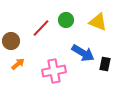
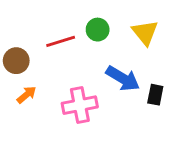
yellow triangle: (98, 22) -> (145, 33), turned 30
red line: (41, 28) -> (61, 41), turned 30

